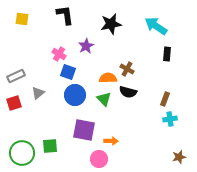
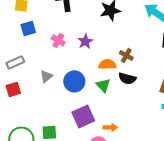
purple star: (86, 46) -> (85, 41), moved
blue square: (68, 72) -> (28, 28), moved, turned -35
gray triangle: (38, 93) -> (46, 76), moved
purple square: (84, 130) -> (83, 116), turned -35

